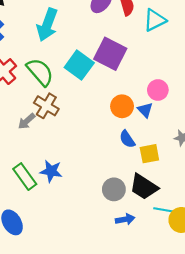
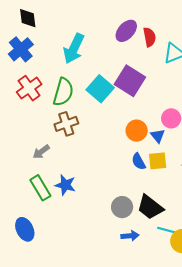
green semicircle: (40, 72) -> (63, 92), turned 52
brown cross: (46, 106) -> (66, 124), turned 35
gray arrow: (27, 121) -> (41, 152), moved
yellow square: (149, 154) -> (158, 161), moved

